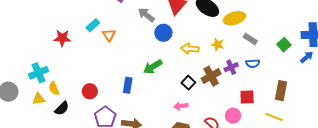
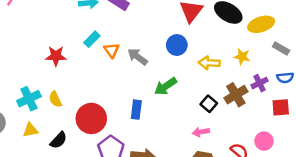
gray arrow: (146, 15) -> (138, 57), moved
yellow semicircle: (54, 88) -> (55, 99), moved
red circle: (90, 91) -> (91, 118), size x1.6
red square: (247, 97) -> (281, 107), moved

